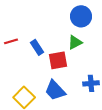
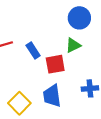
blue trapezoid: (55, 90) -> (52, 96), turned 35

